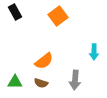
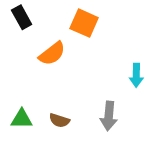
orange square: (58, 16) -> (84, 23), turned -30
orange semicircle: (44, 61) -> (52, 54), moved

